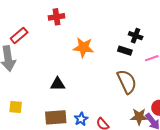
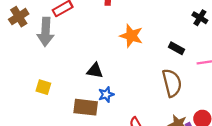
black cross: (136, 36) -> (200, 18), moved
blue star: (81, 119) -> (106, 94), moved

